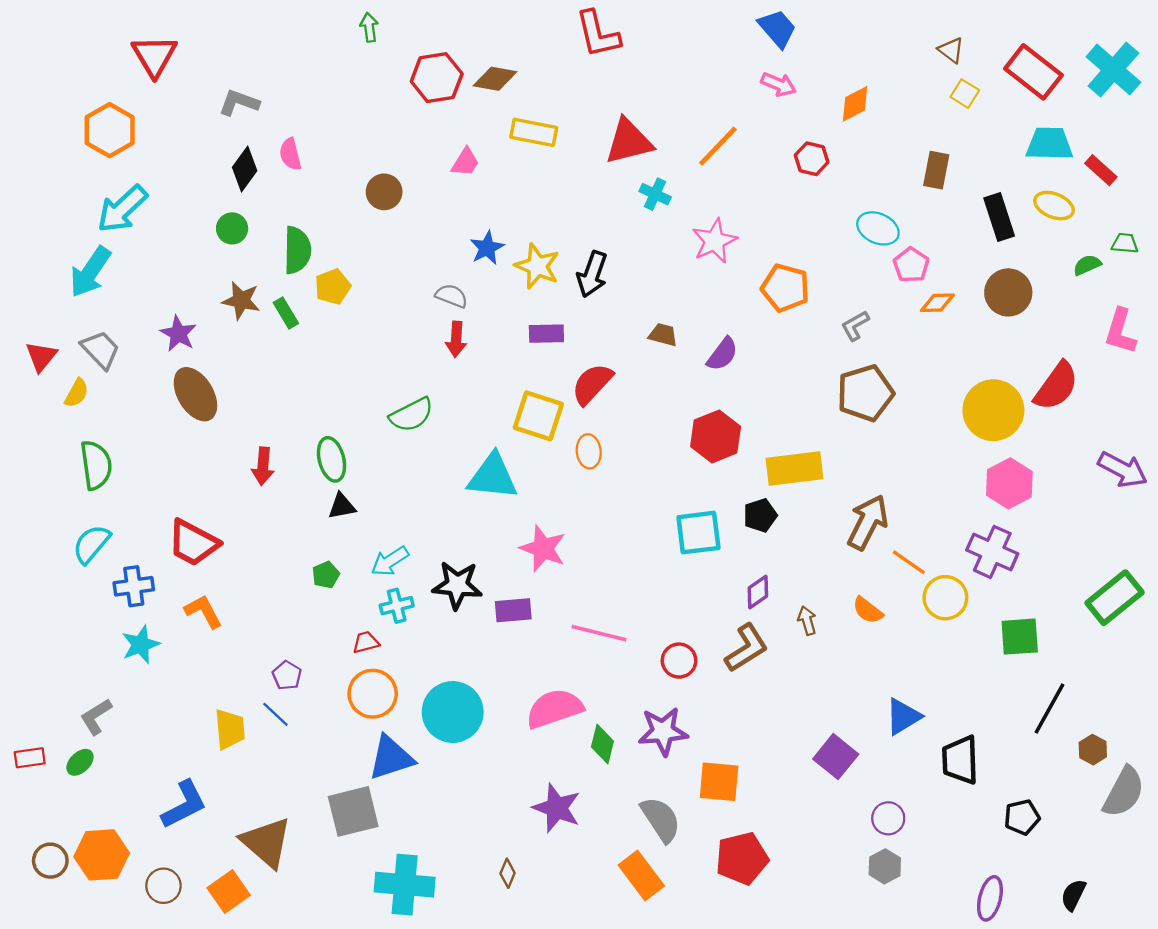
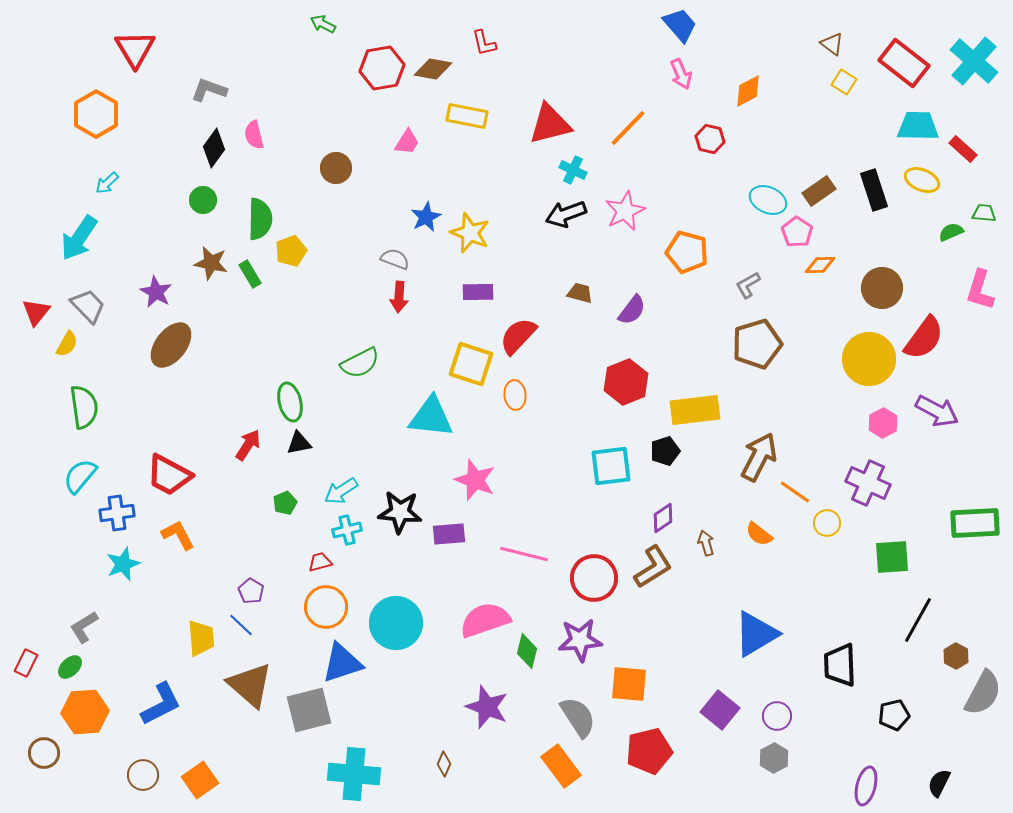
green arrow: (369, 27) -> (323, 24), turned -55
red L-shape: (598, 34) -> (484, 43), moved, size x0.6
pink arrow: (778, 84) -> (681, 74), turned 44
brown rectangle: (936, 170) -> (819, 191), moved, turned 44
cyan arrow: (122, 209) -> (107, 183), size x0.5
black arrow: (592, 274) -> (566, 214), moved, turned 51
brown circle: (1008, 292) -> (882, 288), moved
brown ellipse: (195, 394) -> (171, 345), turned 69
red arrow: (263, 466) -> (248, 445), moved, turned -152
purple arrow: (1123, 470) -> (937, 411), moved
pink hexagon: (1009, 483) -> (883, 423), size x0.7
yellow circle: (945, 598) -> (827, 523), size x0.7
green rectangle: (1115, 598) -> (975, 523), turned 36
red circle: (679, 661) -> (594, 578), size x1.5
blue triangle: (903, 717) -> (756, 634), moved, size x1.4
purple square: (836, 757) -> (720, 710), moved
red rectangle: (30, 758) -> (26, 663), turned -56
brown triangle: (266, 842) -> (250, 685), moved
orange hexagon: (102, 855) -> (85, 712), moved

